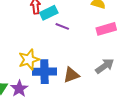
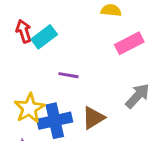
purple line: (62, 26) -> (69, 75), moved

